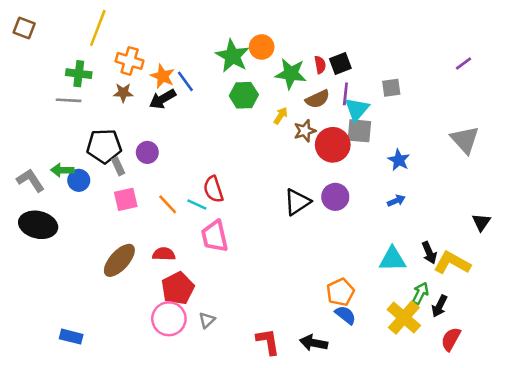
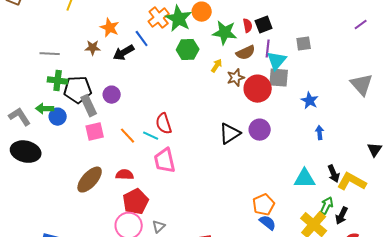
orange cross: (130, 61) -> (159, 18), moved, turned 35
green cross: (79, 74) -> (58, 81), moved
orange star: (163, 76) -> (110, 28), moved
gray rectangle: (118, 166) -> (89, 106), size x1.5
blue arrow: (396, 201) -> (320, 133), moved, turned -72

